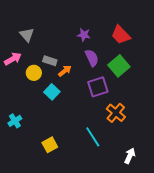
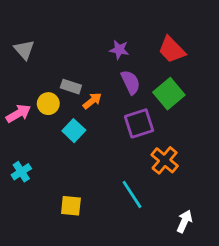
gray triangle: (27, 35) -> (24, 50), moved
pink arrow: (13, 59) -> (18, 114), moved
yellow square: (50, 145) -> (71, 206), turned 35

